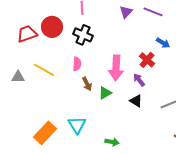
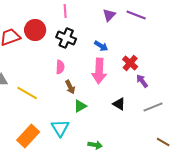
blue arrow: (163, 43) -> (101, 46), moved
yellow line: (44, 70) -> (27, 93), moved
purple arrow: (139, 80) -> (142, 81), moved
green triangle: (105, 93) -> (80, 106), moved

